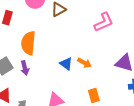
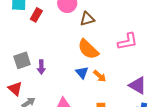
orange semicircle: (28, 43) -> (88, 49), moved, turned -65

